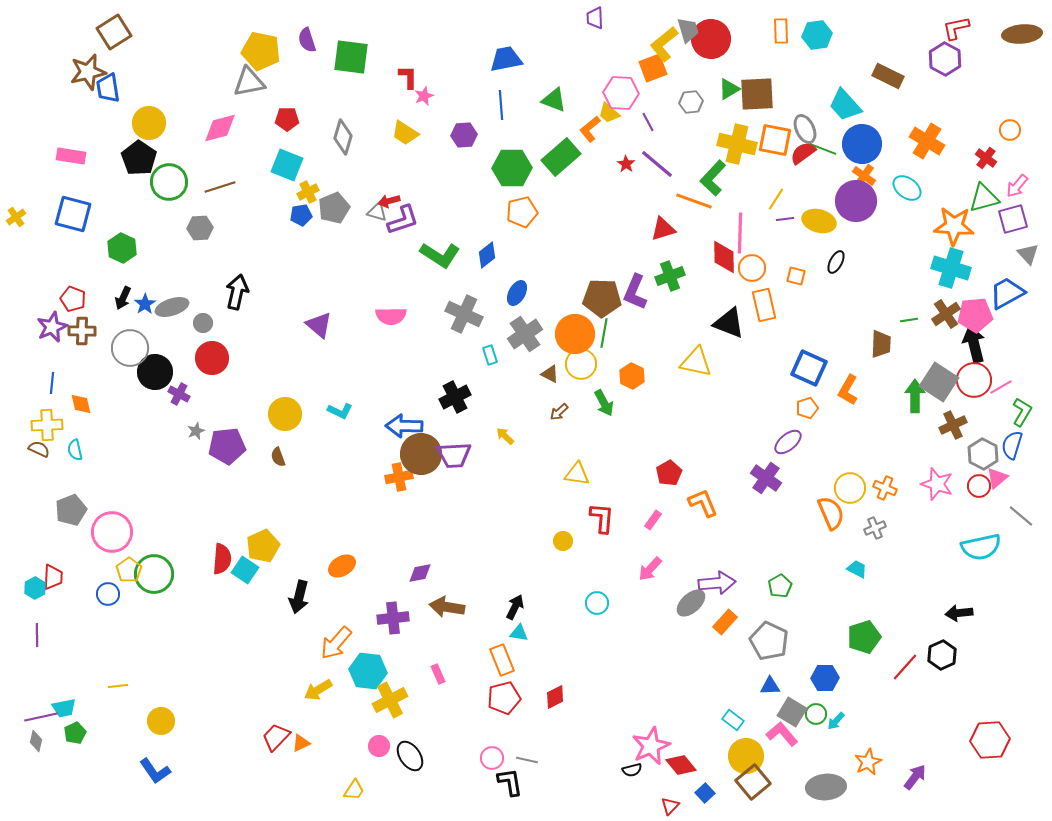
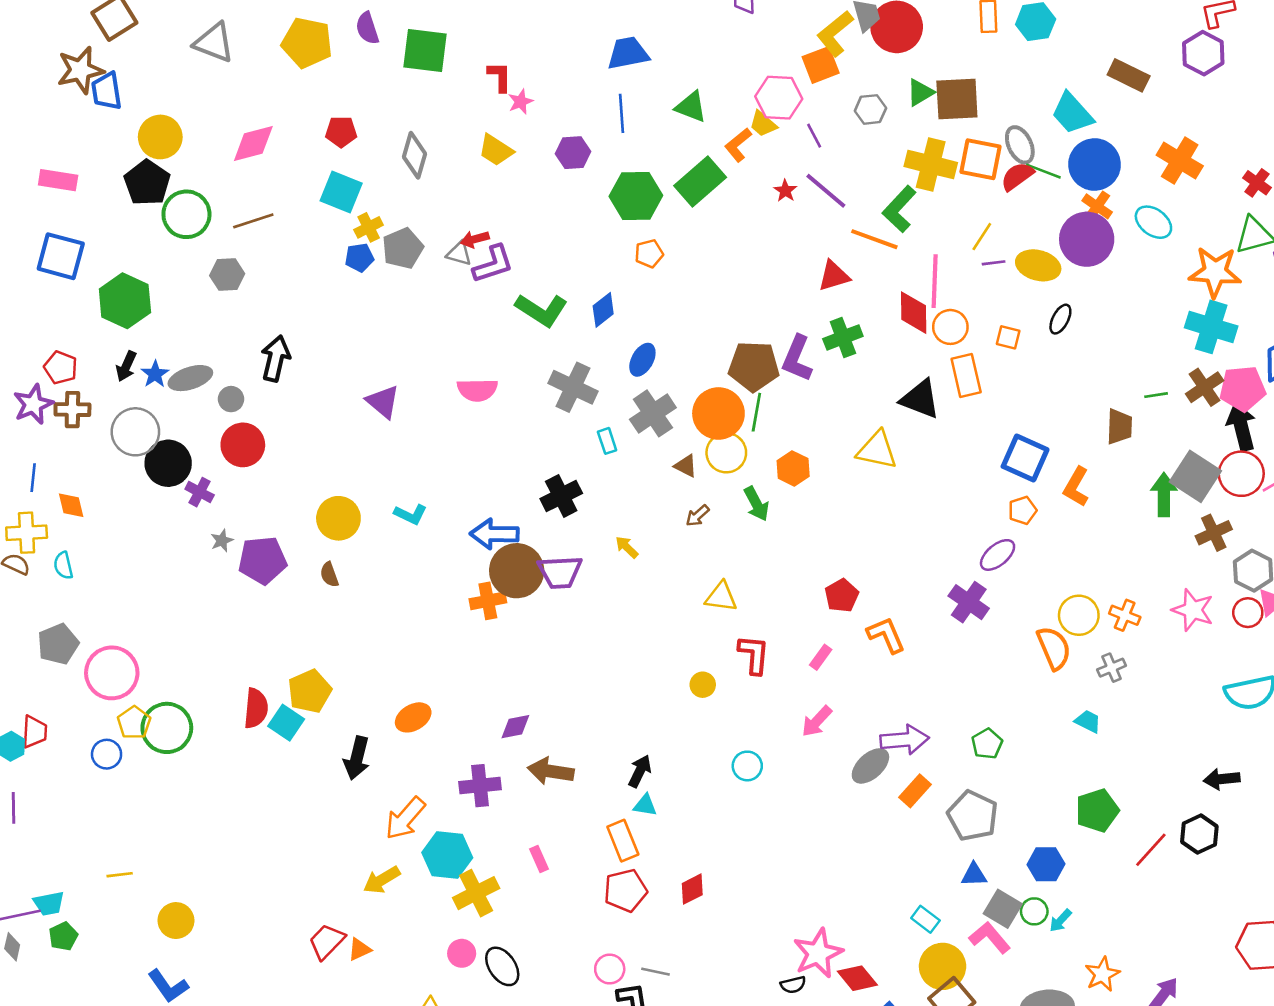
gray triangle: (249, 82) -> (214, 43), moved, turned 32
orange pentagon: (522, 212) -> (649, 254), size x0.7
green hexagon: (122, 248) -> (125, 301), size x1.4

